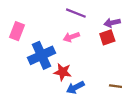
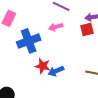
red star: (63, 72) -> (43, 66), moved

